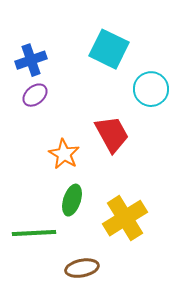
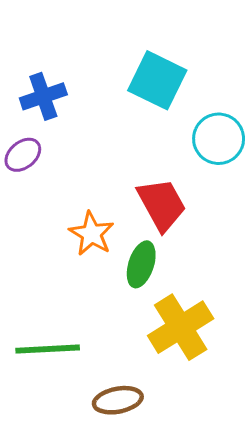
purple ellipse: (35, 95) -> (23, 155), moved
green ellipse: (72, 200) -> (141, 264), moved

